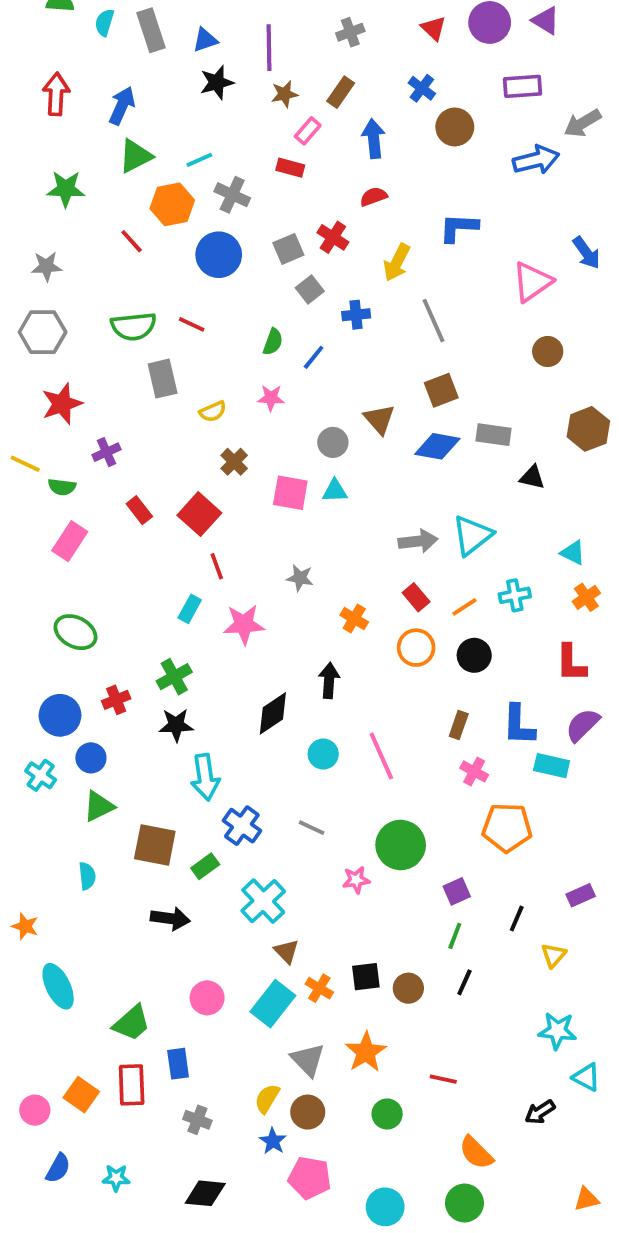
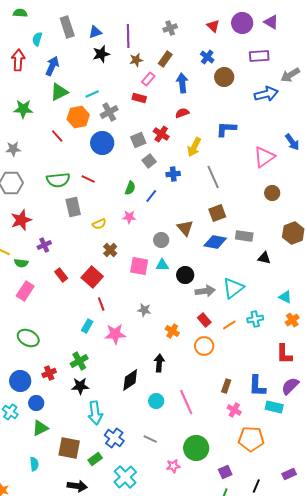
cyan semicircle: (105, 22) -> (37, 39), moved
gray cross: (232, 195) -> (109, 112), turned 36
black circle: (474, 655) -> (185, 275), moved

